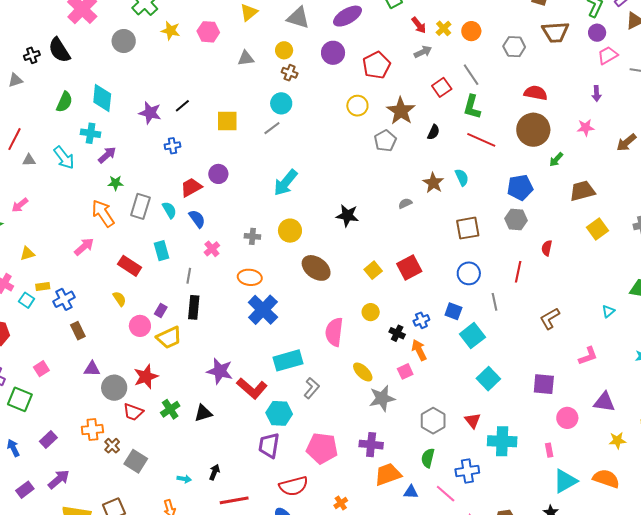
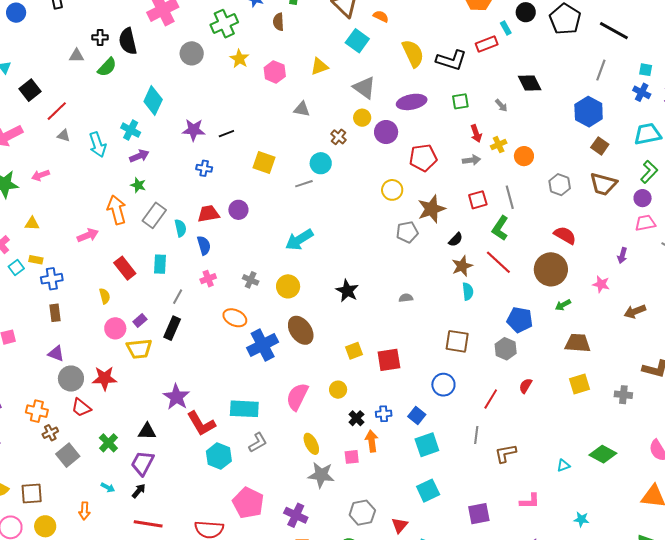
yellow circle: (284, 50) -> (362, 118), moved
green semicircle: (64, 102) -> (107, 67), moved
purple star: (150, 113) -> (194, 130), turned -30
brown star: (433, 183) -> (462, 266), moved
gray line: (494, 302) -> (476, 435), moved
blue cross: (263, 310) -> (263, 345), moved
purple square: (544, 384) -> (479, 514), turned -35
green cross: (170, 409) -> (108, 443), moved, turned -30
purple trapezoid: (269, 445) -> (143, 463), moved

